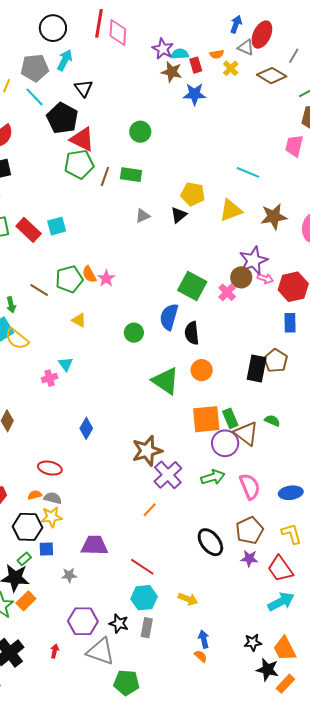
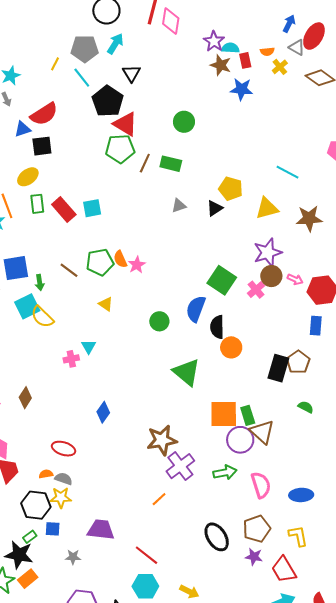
purple star: (253, 260) -> (268, 253), moved
orange circle: (202, 370) -> (231, 347), moved
green semicircle: (272, 421) -> (306, 407), moved

